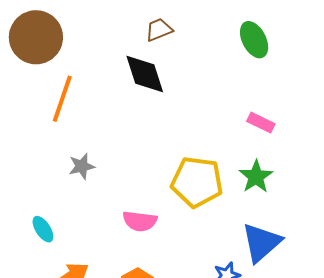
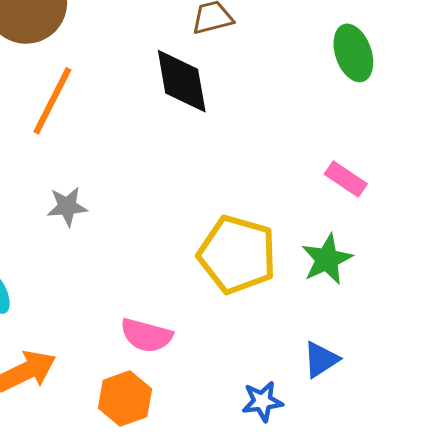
pink semicircle: (140, 221) -> (146, 335), moved
blue triangle: (261, 243) -> (321, 360), size x0.6

